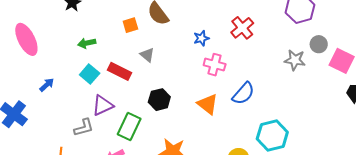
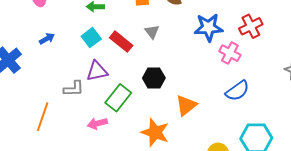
blue star: (201, 38) -> (209, 27), size x1.8
pink cross: (215, 65) -> (230, 53), moved
orange triangle: (208, 104) -> (186, 105), moved, turned 30

